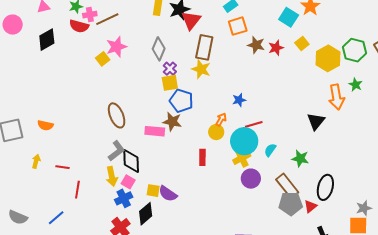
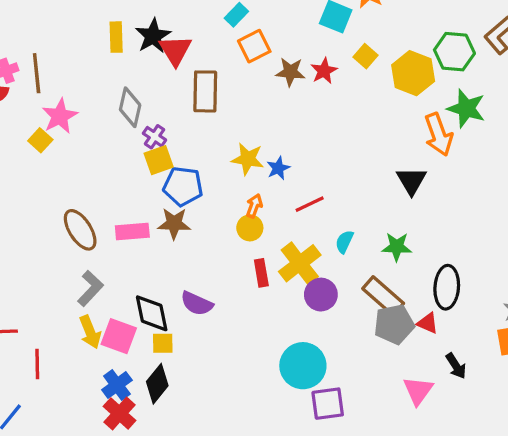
brown line: (107, 19) -> (37, 73), turned -60
yellow star: (201, 69) -> (248, 159), moved
green star: (356, 85) -> (466, 108), size x1.6
pink rectangle: (155, 131) -> (132, 232), moved
cyan circle: (244, 141) -> (303, 366), moved
red rectangle: (202, 157) -> (261, 273), moved
yellow cross: (242, 158) -> (300, 263), size x1.4
black diamond: (131, 161) -> (152, 313), moved
pink square: (128, 182) -> (119, 336), size x1.5
purple semicircle: (168, 194) -> (197, 303), moved
blue cross: (124, 198) -> (117, 385), moved
red triangle: (310, 206) -> (428, 323), turned -48

